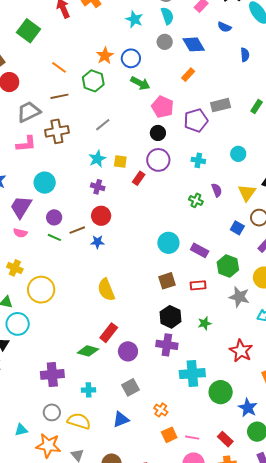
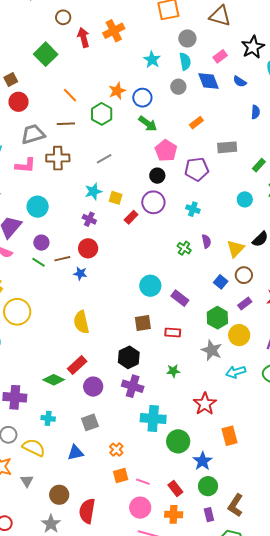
blue diamond: (194, 44) -> (208, 81), moved
gray rectangle: (221, 105) -> (227, 147), moved
cyan circle: (238, 154) -> (245, 199), moved
green hexagon: (228, 266) -> (217, 318), moved
black hexagon: (171, 317) -> (129, 357), moved

